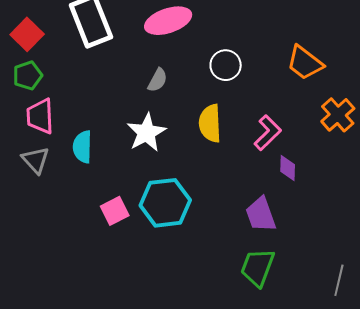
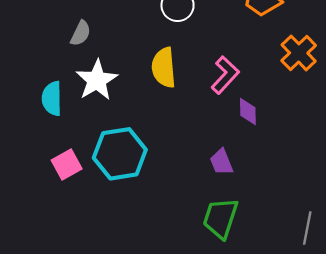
gray semicircle: (158, 80) -> (81, 33), moved
cyan semicircle: (82, 147) -> (52, 99), moved
purple trapezoid: (261, 214) -> (221, 162), size x0.7

